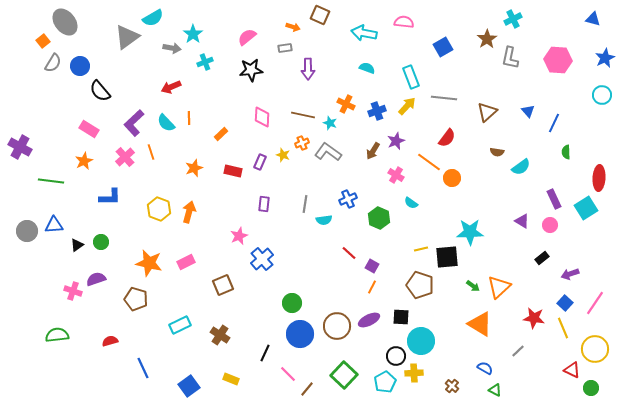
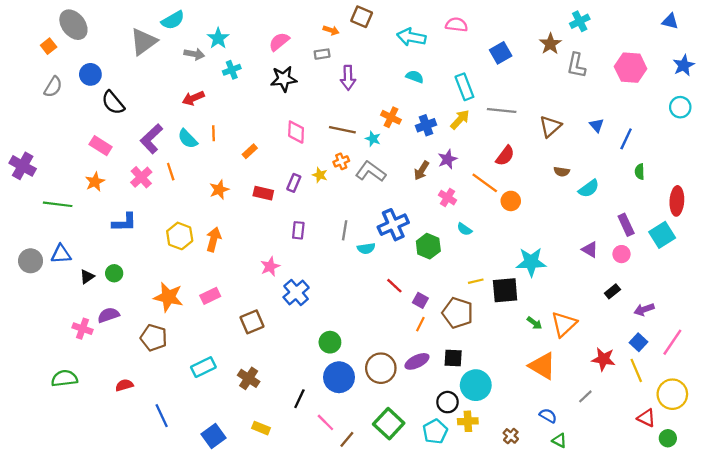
gray semicircle: (53, 63) -> (53, 87), moved
blue cross: (348, 199) -> (393, 225), size x1.5
brown pentagon: (420, 285) -> (458, 313), moved

